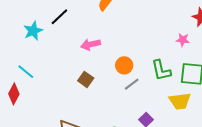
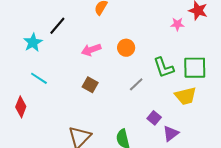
pink star: (183, 40) -> (177, 24), moved
orange circle: (124, 65) -> (126, 48), moved
cyan line: (26, 72) -> (39, 78), moved

